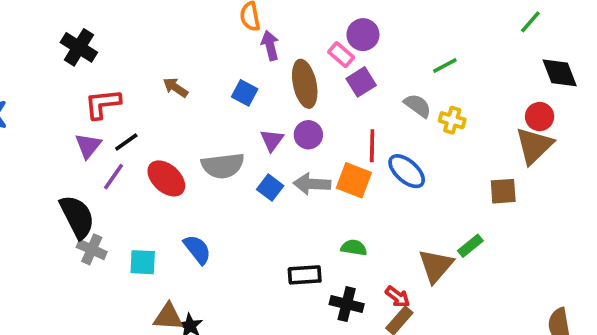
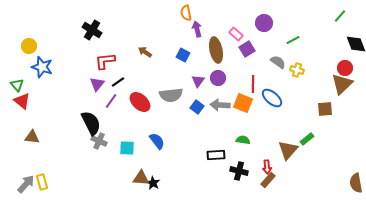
purple circle: (363, 35) -> (264, 23), moved
red arrow: (398, 297) -> (267, 167), turned 48

